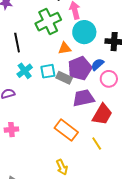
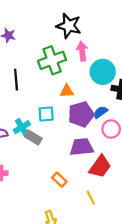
cyan circle: (84, 32) -> (103, 72), moved
cyan cross: (25, 71) -> (22, 127), moved
gray rectangle: (64, 78) -> (33, 137), moved
orange rectangle: (66, 130) -> (59, 180), size x0.6

